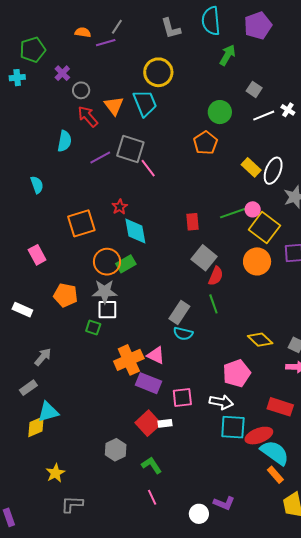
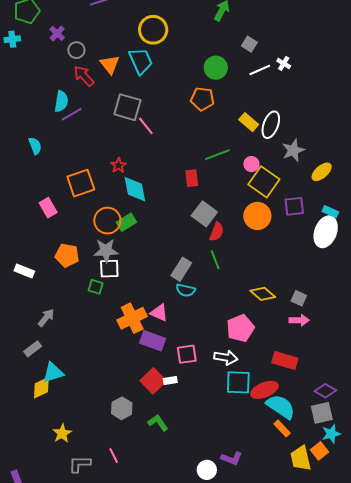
orange pentagon: (205, 143) -> (202, 99), turned -30
purple line: (100, 158) -> (72, 114), moved
green line: (233, 213) -> (217, 155), moved
pink rectangle: (37, 255) -> (48, 208), moved
pink line: (152, 497) -> (114, 456), moved

